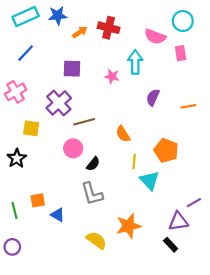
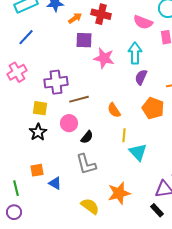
cyan arrow: (135, 62) -> (135, 53), moved
purple square: (72, 69) -> (84, 40), moved
pink star: (112, 76) -> (104, 58), size x1.5
purple cross: (59, 103) -> (56, 82), turned 35
yellow square: (31, 128) -> (40, 108), moved
orange pentagon: (166, 151) -> (153, 108), moved
black star: (17, 158) -> (38, 132), moved
green line: (14, 210) -> (16, 188), moved

